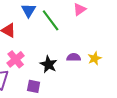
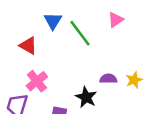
black star: (49, 64) -> (86, 97), moved

